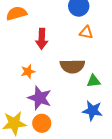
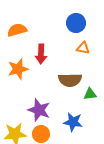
orange star: (28, 71) -> (18, 69), moved, size x1.5
blue star: (92, 111) -> (73, 122), moved

